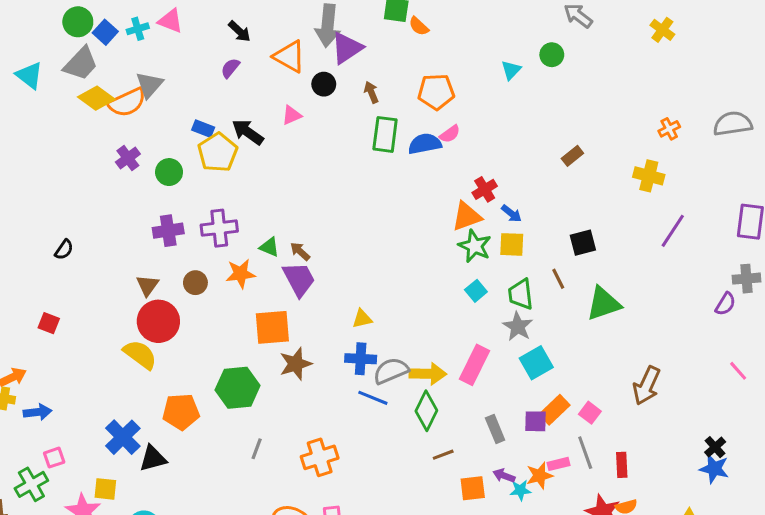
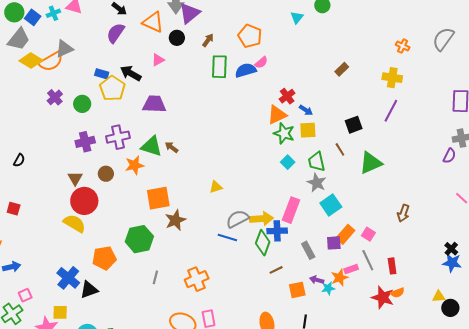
purple semicircle: (230, 68) -> (116, 33), size x1.5
gray triangle: (149, 85) -> (64, 49), turned 30
brown arrow: (371, 92) -> (208, 40), turned 64
orange pentagon: (436, 92) -> (250, 36), turned 30
gray semicircle: (733, 124) -> (443, 39), turned -40
orange cross: (669, 129) -> (403, 46), turned -32
purple line: (673, 231) -> (391, 111), moved
green triangle: (269, 247) -> (152, 146), size x1.6
purple trapezoid: (299, 279) -> (154, 104), moved, turned -55
blue cross: (361, 359) -> (277, 231), moved
brown arrow: (647, 386) -> (403, 213), size x0.7

